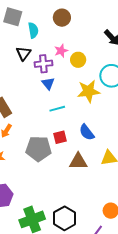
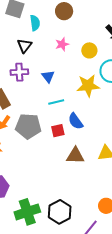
yellow circle: (78, 60) -> (89, 50), moved
purple cross: (43, 64) -> (19, 72), moved
blue semicircle: (87, 132) -> (76, 121), moved
gray pentagon: (38, 149) -> (28, 126), moved

